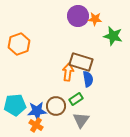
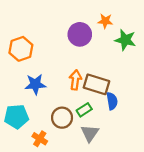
purple circle: (78, 16) -> (80, 34), moved
brown rectangle: (81, 62) -> (96, 84), moved
blue semicircle: (88, 79) -> (112, 101), moved
blue star: (37, 111) -> (35, 84), moved

